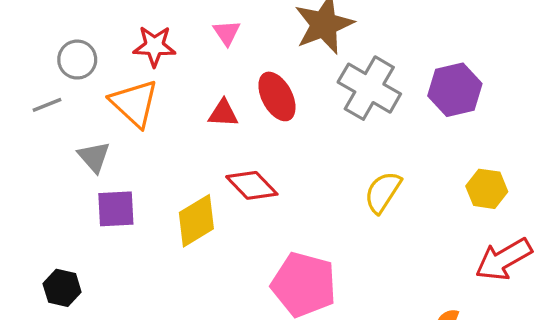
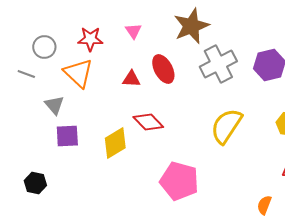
gray cross: (369, 88) -> (218, 64), turned 33
gray line: (47, 105) -> (26, 74), turned 42
yellow semicircle: (383, 192) -> (226, 126), size x1.4

